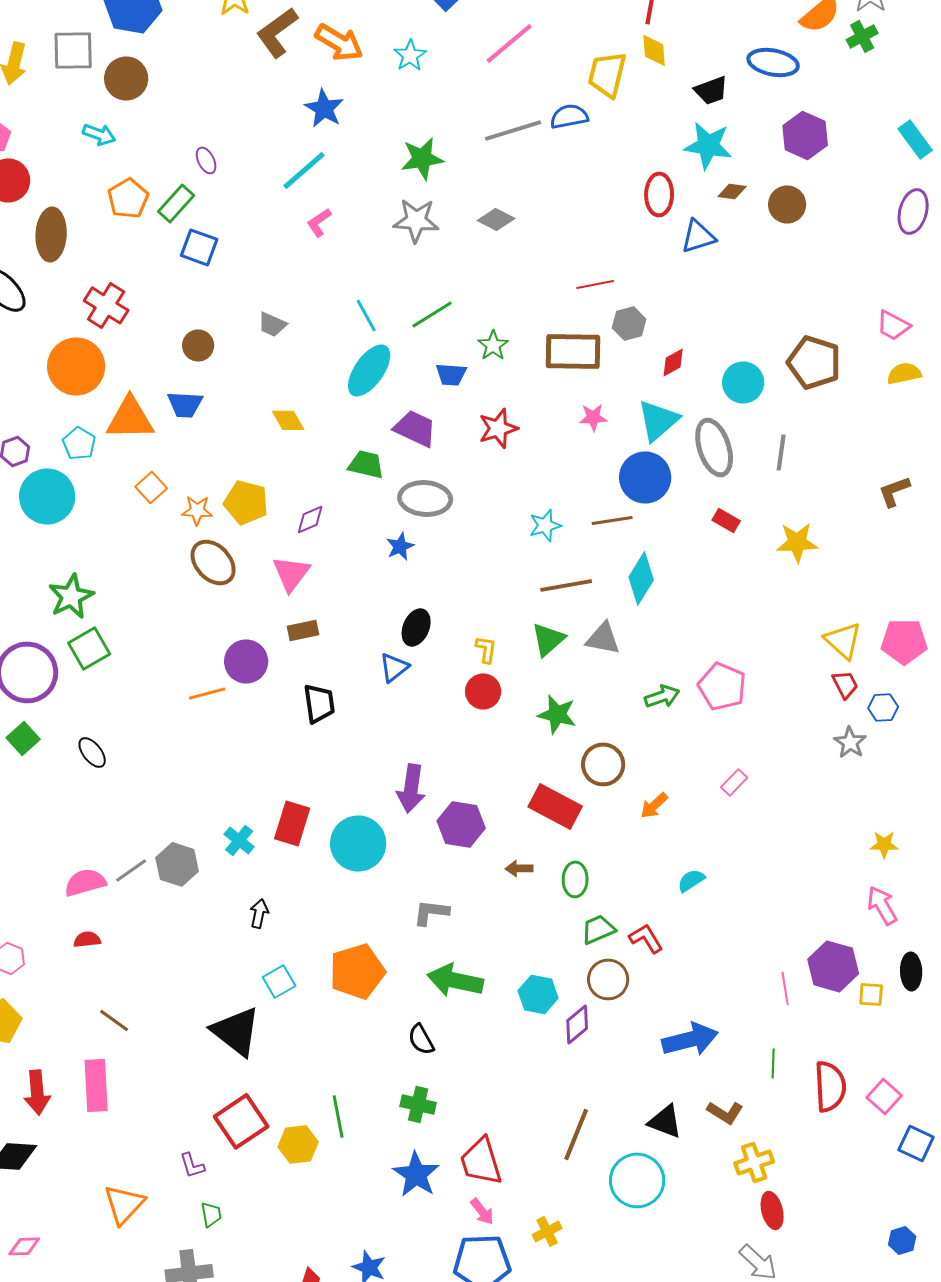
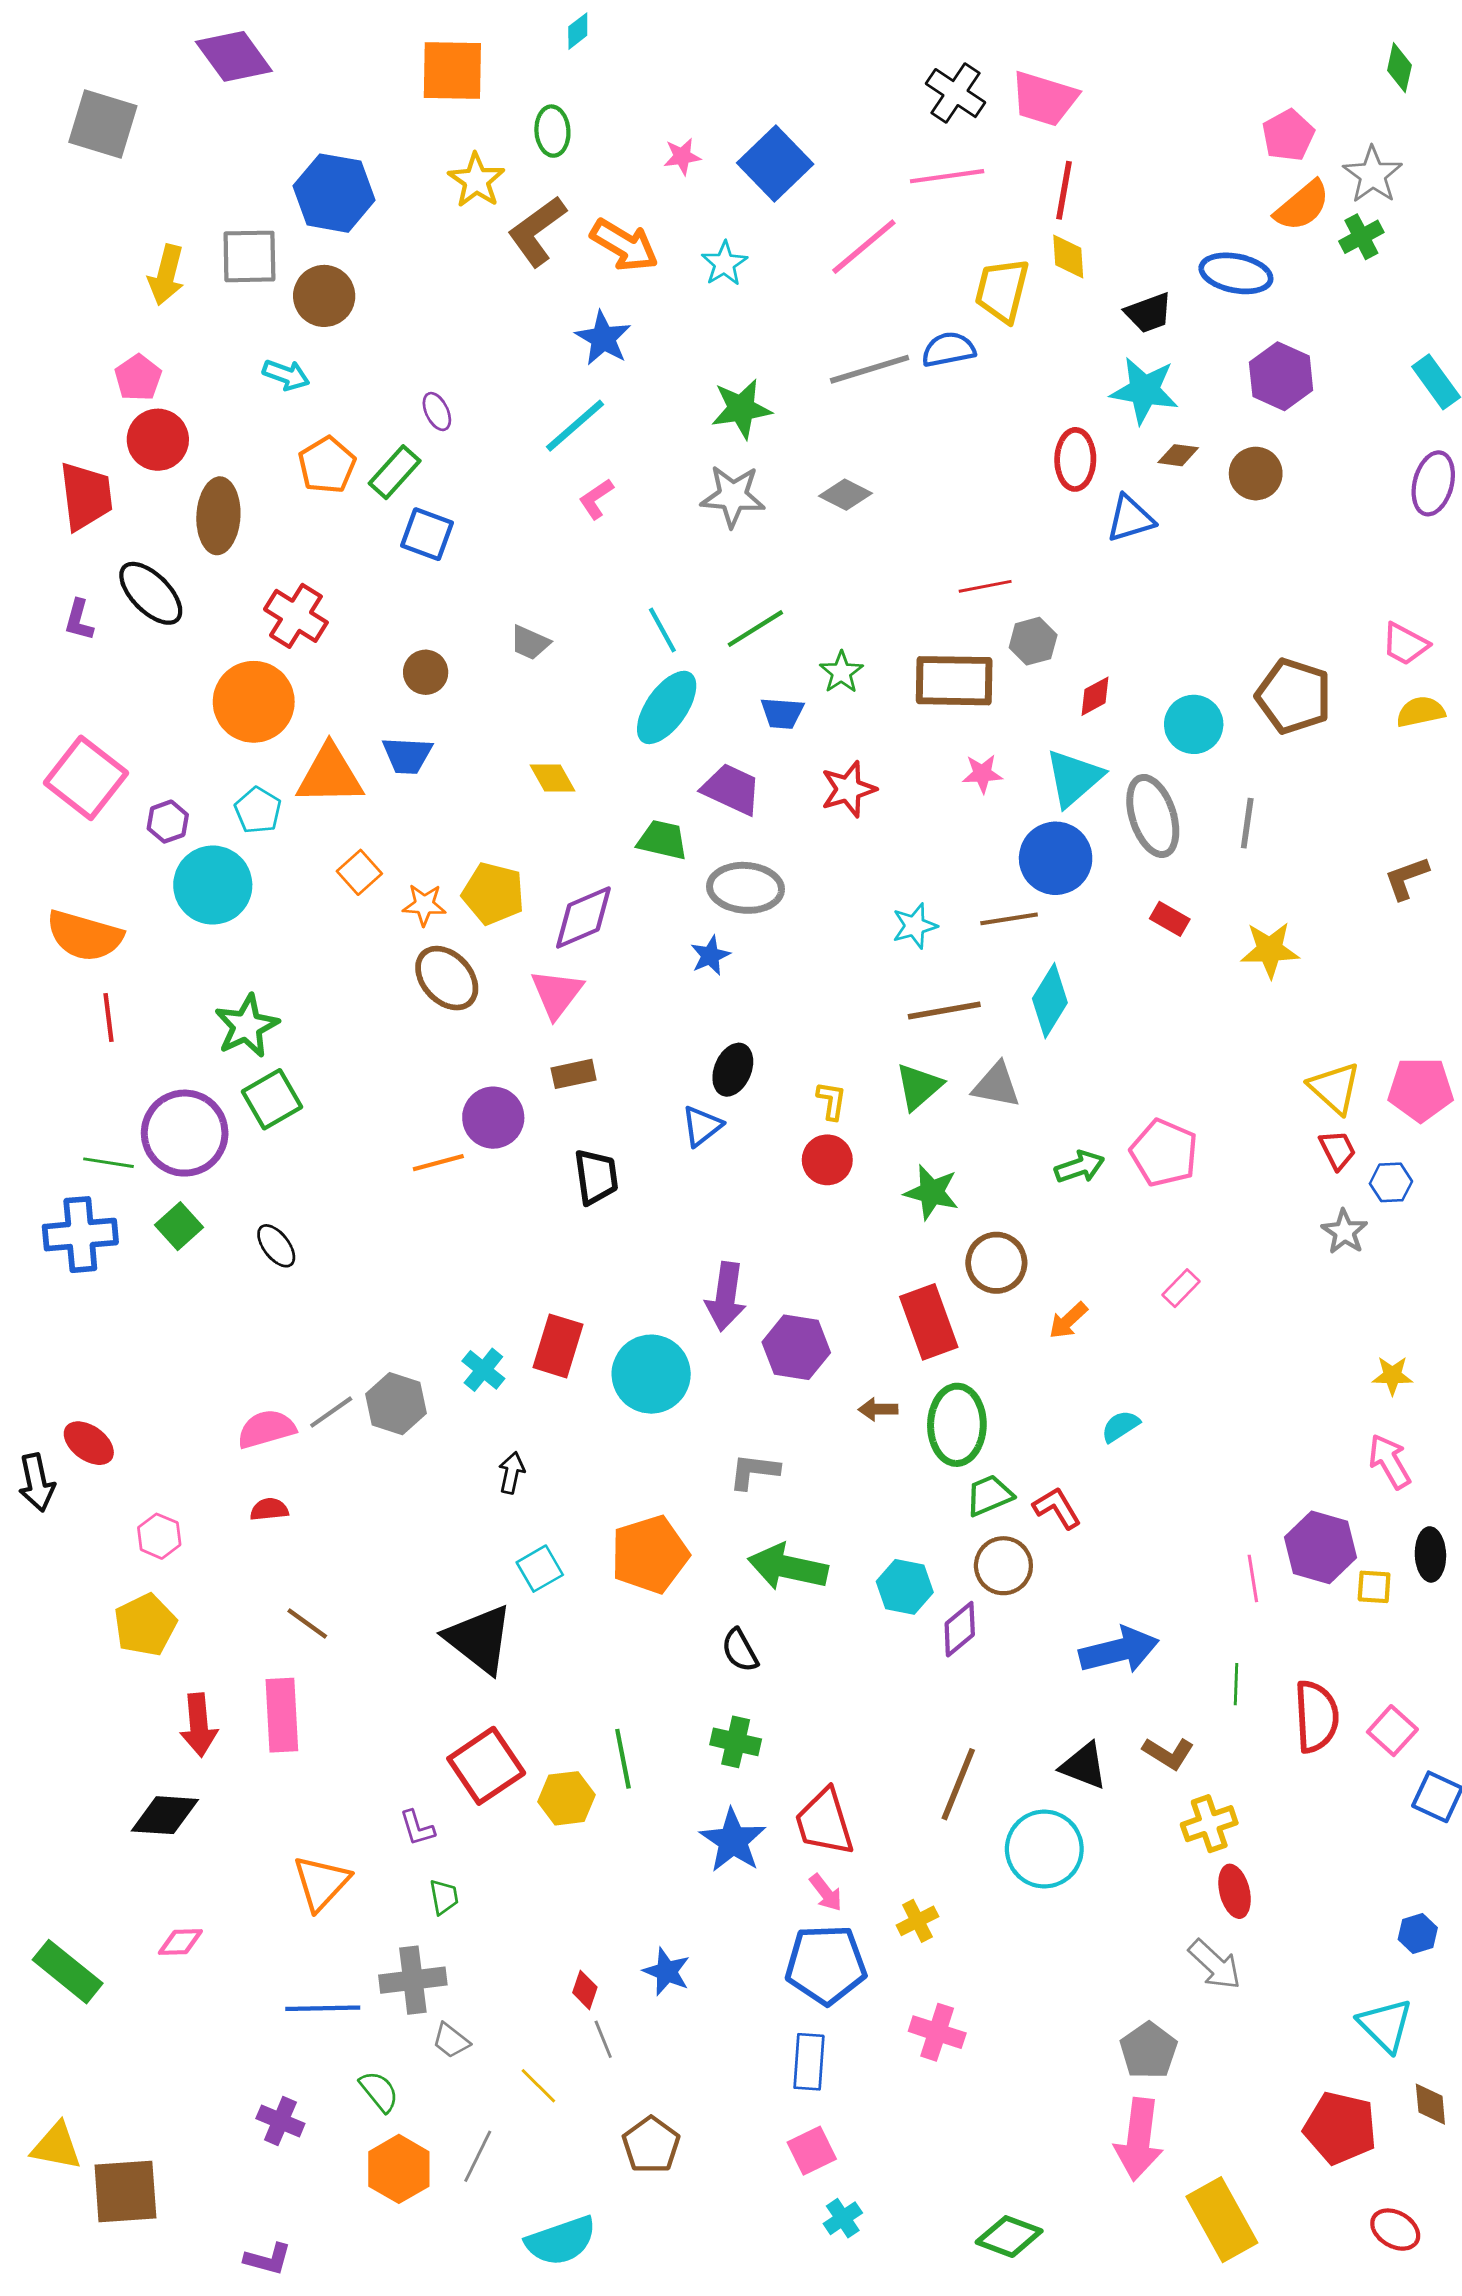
purple diamond: (310, 519) -> (583, 917), size x1.6
red rectangle: (555, 806) -> (929, 1322), turned 42
green ellipse: (575, 879) -> (957, 1425), size x1.6

